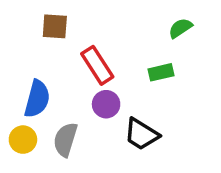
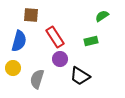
blue semicircle: (37, 99) -> (19, 41), moved
yellow circle: (23, 140) -> (13, 68), moved

